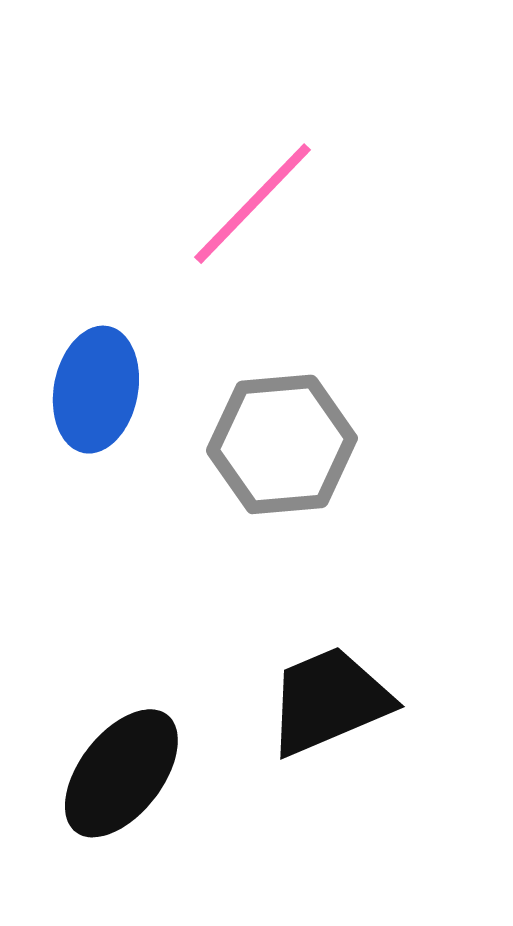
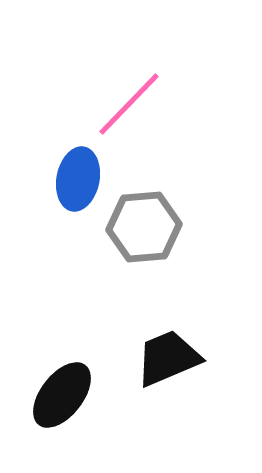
blue ellipse: (96, 390) -> (78, 179), moved

